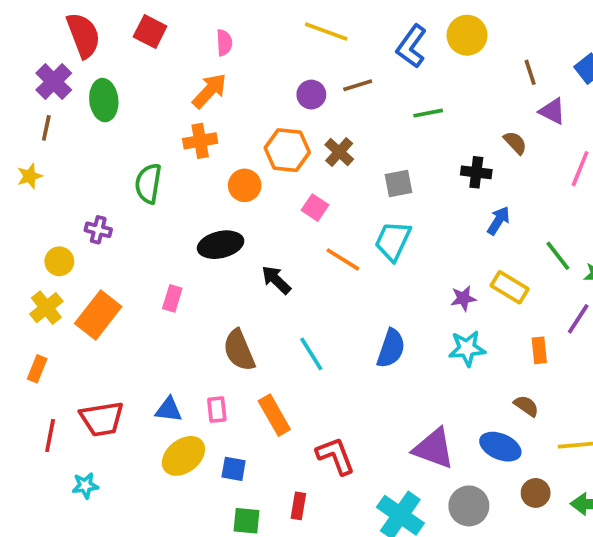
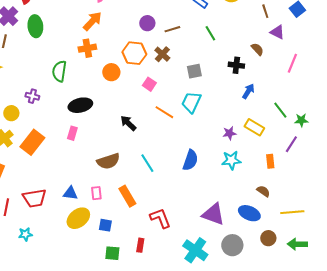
brown line: (358, 85) -> (172, 29), moved
green line: (428, 113) -> (210, 33), turned 70
black ellipse: (221, 245) -> (80, 105), moved
brown semicircle: (239, 350) -> (108, 161), turned -85

